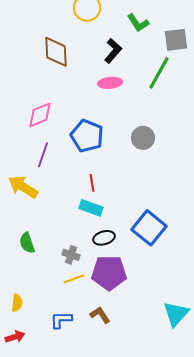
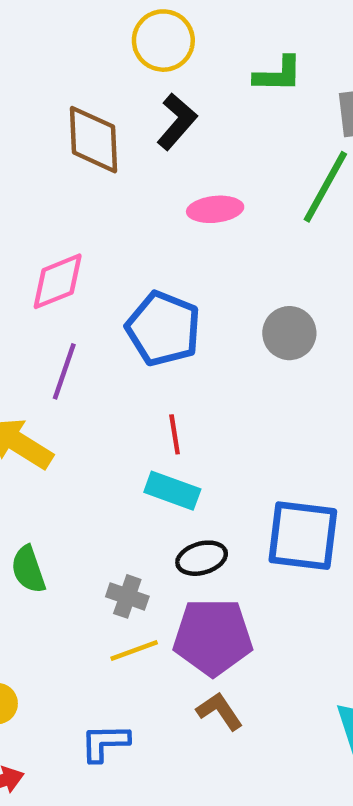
green L-shape: (138, 23) -> (278, 74), turned -55
black L-shape: (113, 51) -> (177, 122), moved
blue square: (149, 228) -> (303, 536), turned -32
brown L-shape: (100, 315) -> (220, 711), moved

